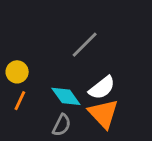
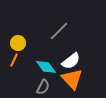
yellow circle: (17, 72) -> (18, 43), moved
orange line: (20, 101) -> (14, 60), moved

